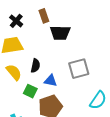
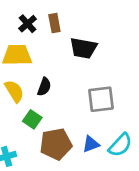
brown rectangle: (44, 16) -> (54, 23), moved
blue triangle: (51, 81) -> (91, 144), moved, turned -40

